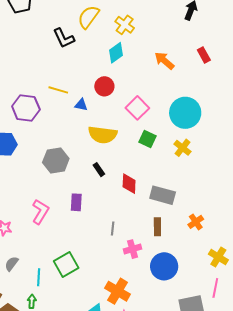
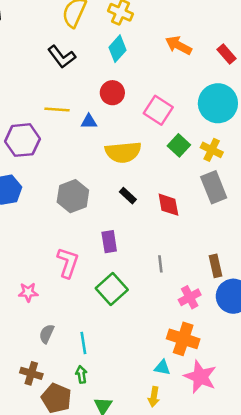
black L-shape: (64, 38) -> (62, 57), moved
red rectangle: (204, 55) -> (226, 54), moved
green square: (147, 139) -> (179, 145), turned 30
yellow cross: (183, 148) -> (212, 150), moved
gray rectangle: (163, 195) -> (214, 187), moved, turned 65
brown rectangle: (157, 227) -> (215, 266), moved
pink cross: (132, 249) -> (190, 297), moved
green square: (66, 265) -> (112, 289), moved

